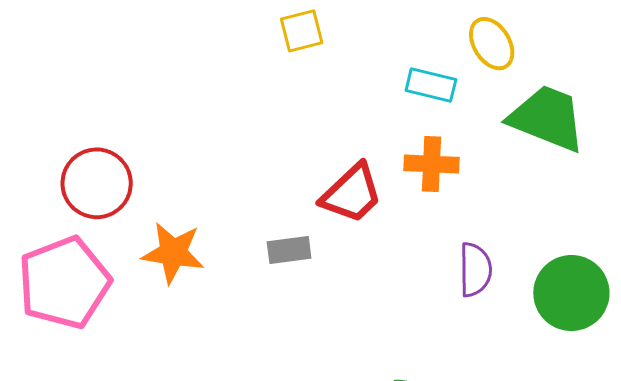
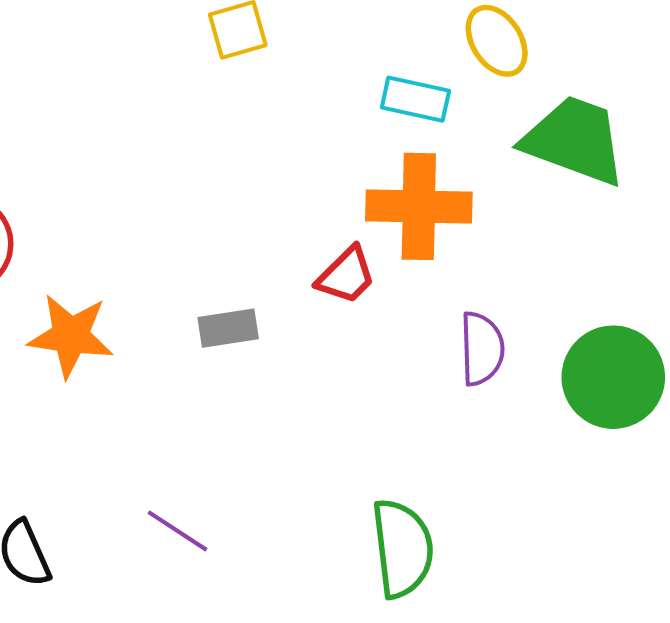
orange cross: (431, 164) -> (419, 206), size x1.4
red trapezoid: (352, 194) -> (346, 275), moved, size x0.7

